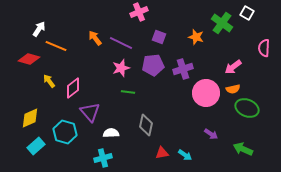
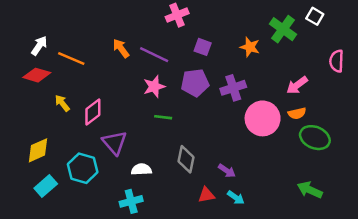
white arrow: (39, 29) -> (39, 46), moved
purple arrow: (211, 134) -> (227, 171), moved

